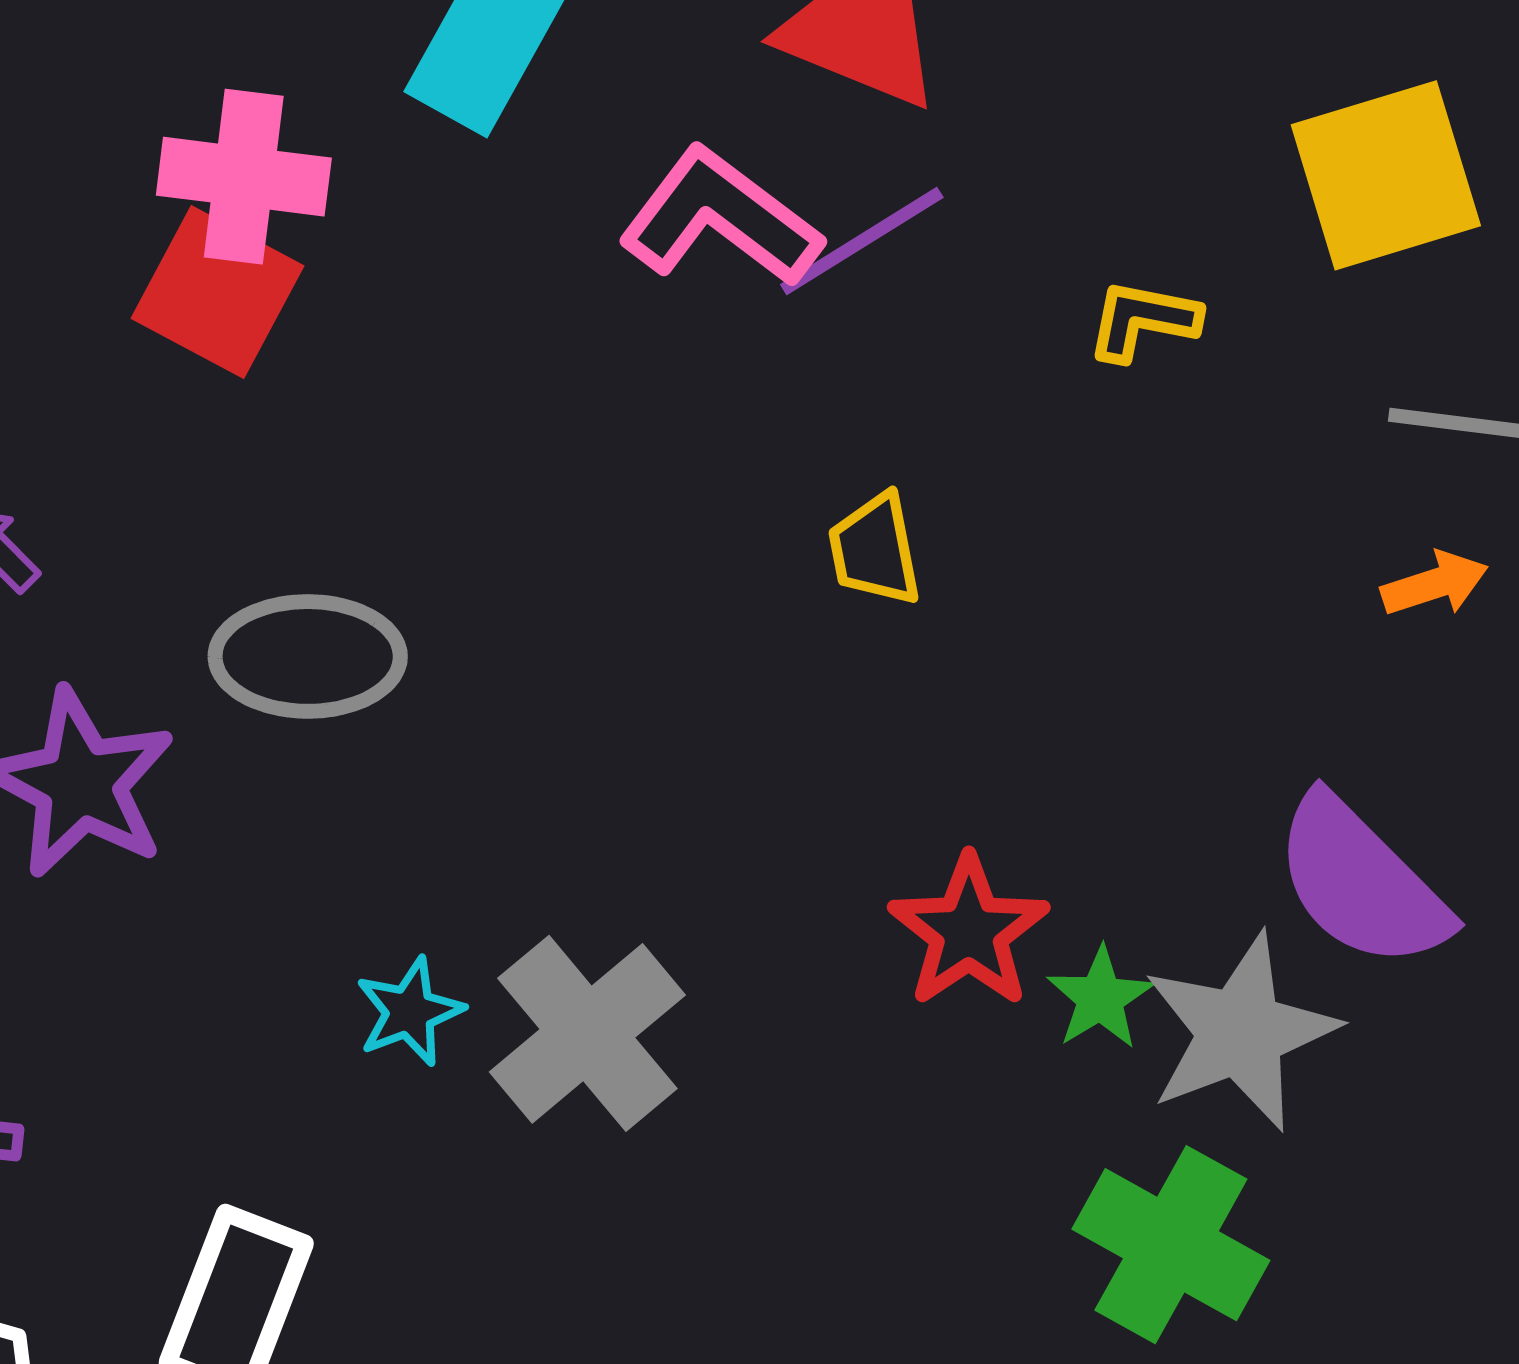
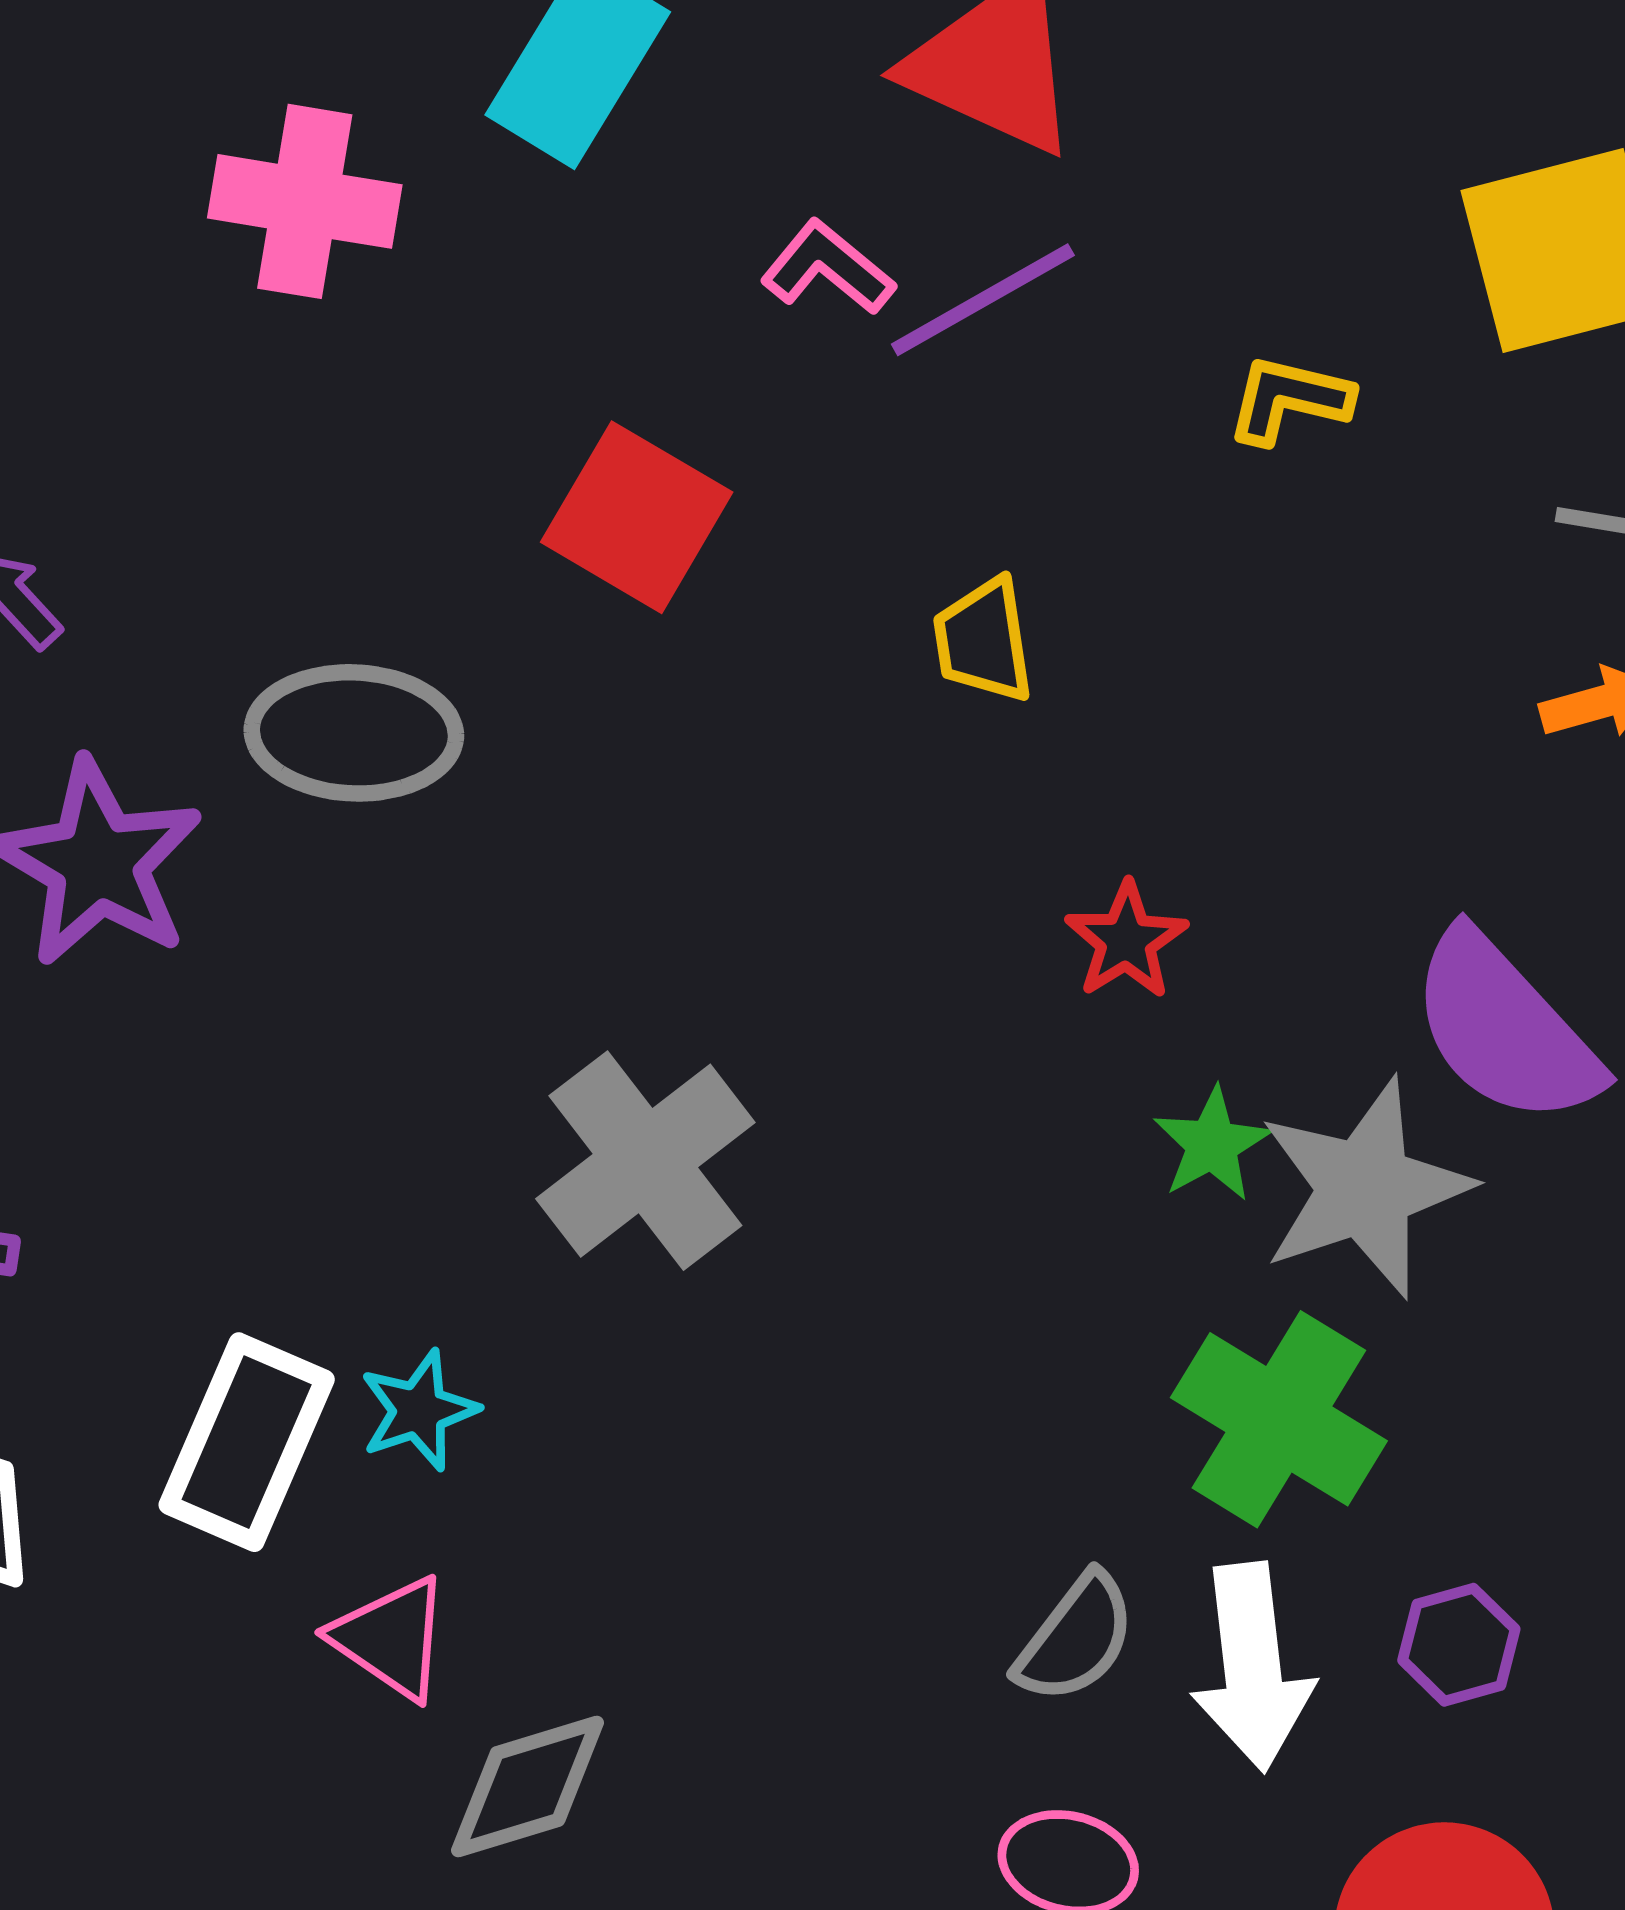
pink L-shape: (720, 218) -> (828, 268), size x0.6
red square: (217, 292) -> (637, 517), moved
red star: (969, 931) -> (1126, 940), moved, size x0.7
cyan star: (410, 1012) -> (419, 1410), moved

